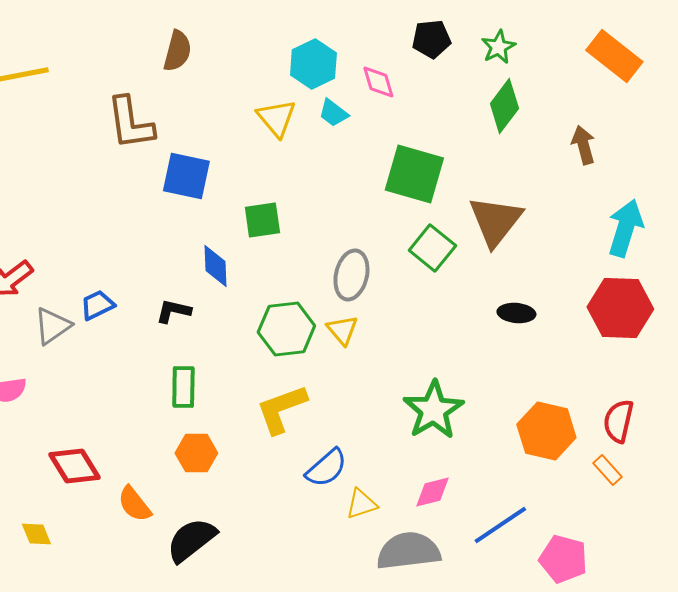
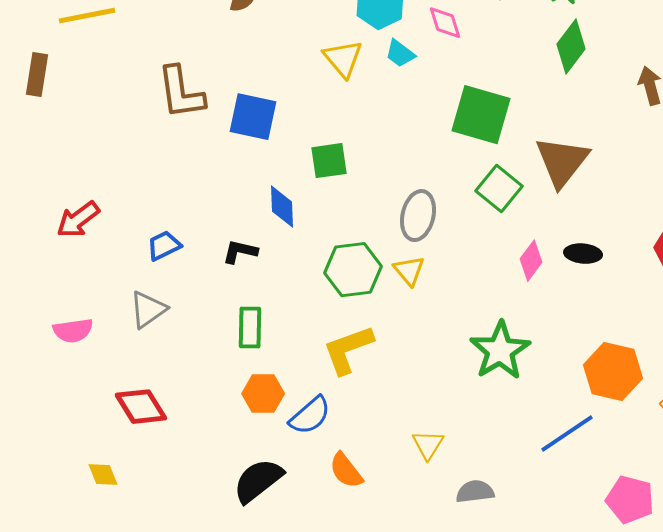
brown L-shape: (130, 123) -> (181, 93), moved
gray triangle: (52, 326) -> (148, 310), moved
blue semicircle: (326, 468) -> (310, 416), moved
pink diamond: (432, 492) -> (531, 261), moved, turned -39
orange semicircle: (134, 504) -> (346, 471), moved
yellow triangle: (361, 504) -> (428, 445), turned -40
blue line: (500, 525) -> (567, 434), moved
gray semicircle: (408, 551) -> (475, 492), size x0.6

